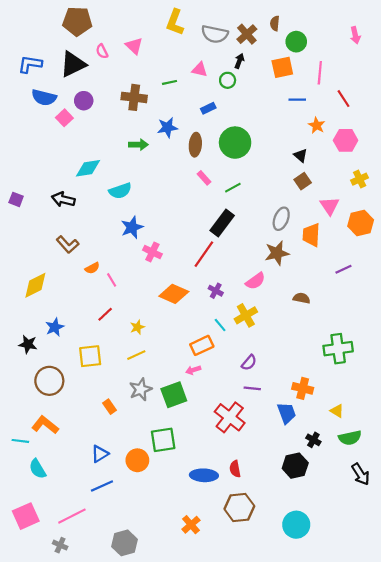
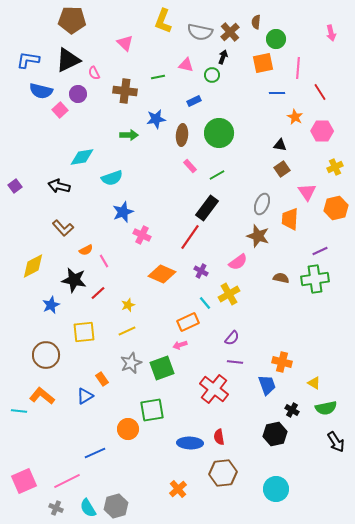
pink semicircle: (102, 51) -> (94, 73), moved
black triangle: (301, 155) -> (280, 145), turned -32
purple square: (16, 199) -> (15, 186), turned 32
brown star: (277, 253) -> (258, 236), turned 30
black star: (28, 344) -> (74, 280), moved, size x1.4
green cross: (338, 349) -> (315, 279), moved
blue triangle: (100, 454) -> (85, 396), moved
cyan semicircle: (38, 469) -> (88, 508), moved

